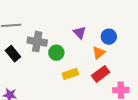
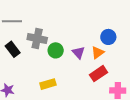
purple triangle: (80, 33) -> (79, 53), moved
yellow rectangle: (70, 74) -> (48, 84), moved

